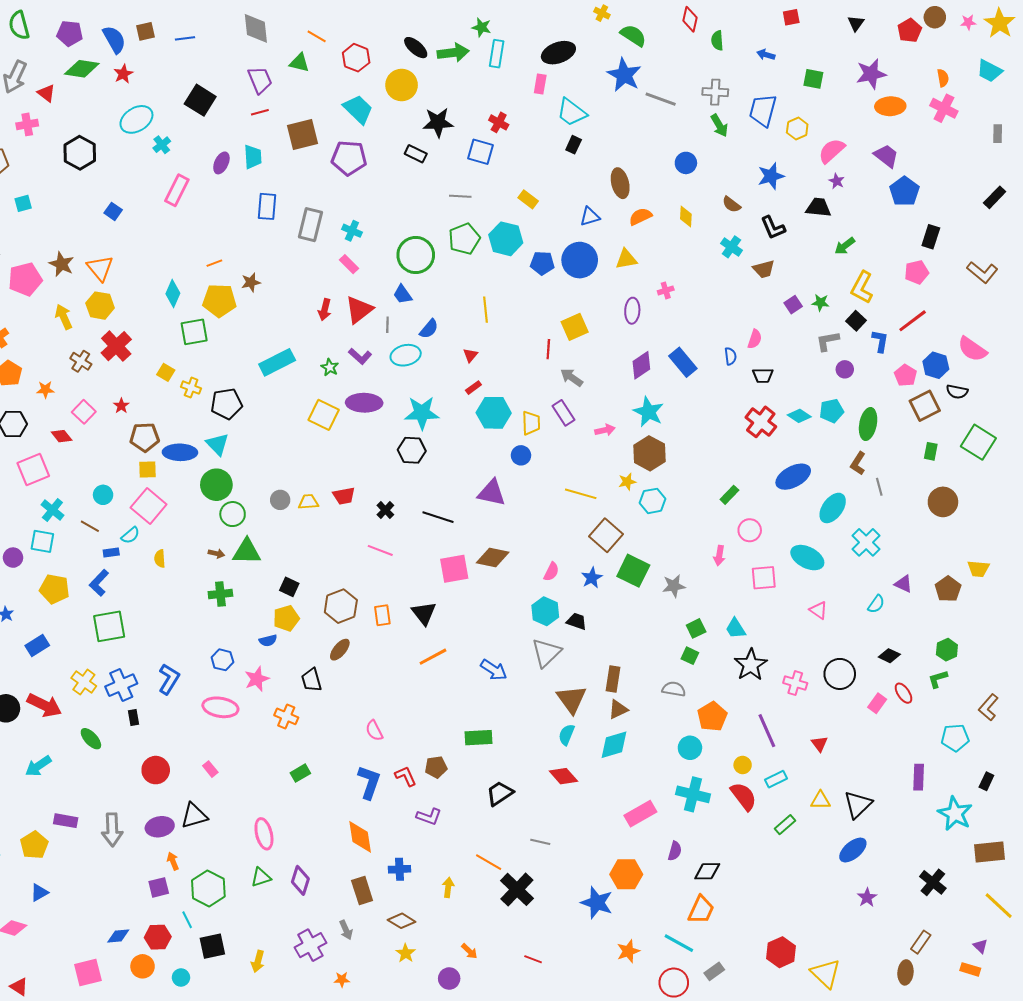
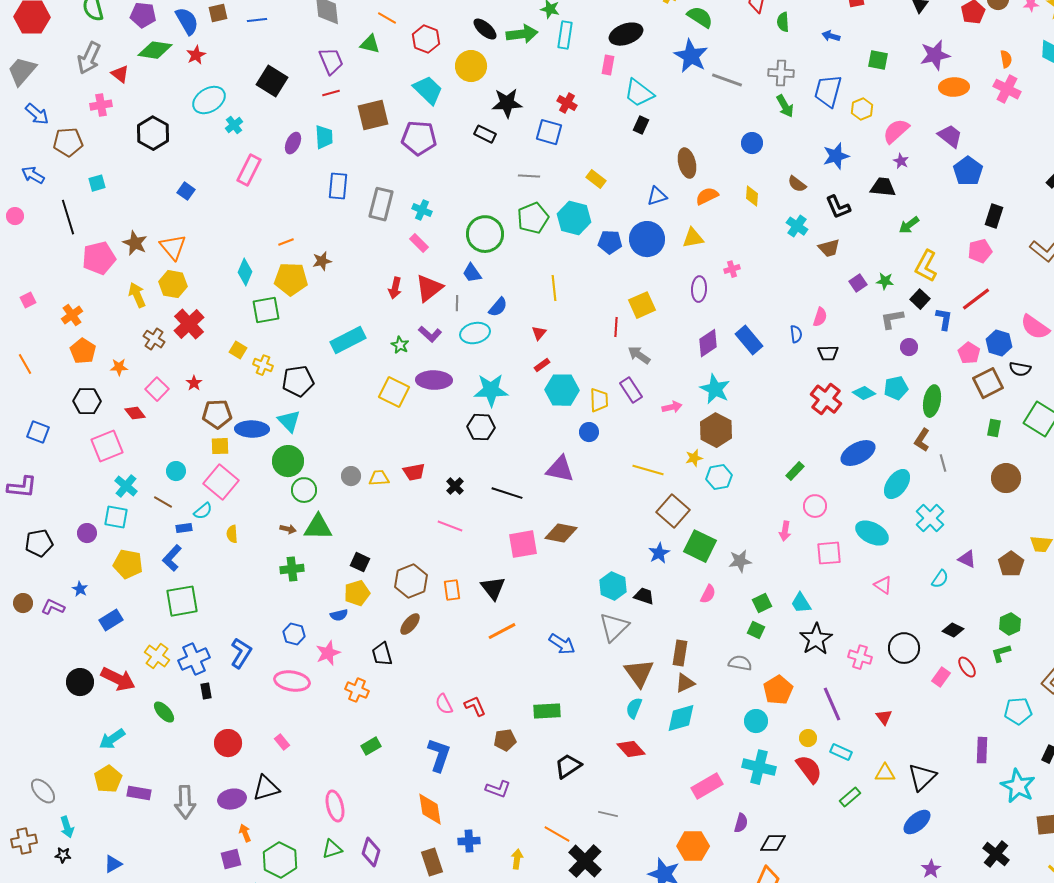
pink semicircle: (551, 572) -> (708, 594), moved
red L-shape: (406, 776) -> (475, 706), moved
cyan rectangle: (776, 779) -> (841, 752), turned 50
yellow pentagon: (34, 845) -> (108, 779), moved

